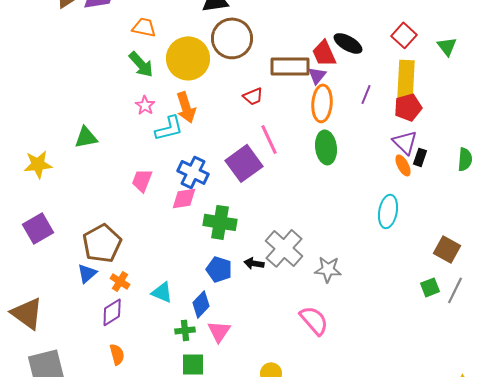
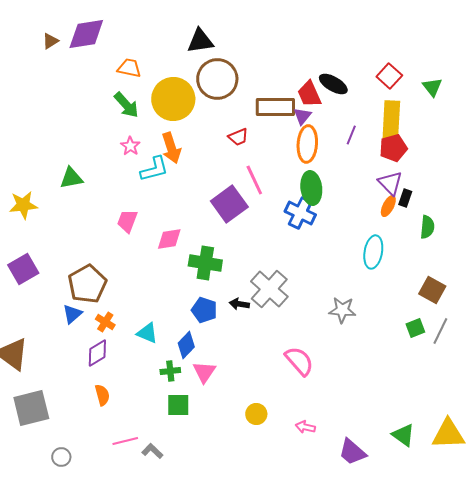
green semicircle: (465, 159) -> (427, 227), moved
orange ellipse: (403, 165) -> (388, 206), turned 55
blue cross: (193, 172) -> (300, 213), moved
gray star: (328, 269) -> (342, 310), moved

